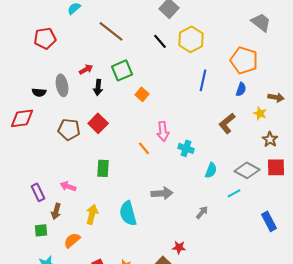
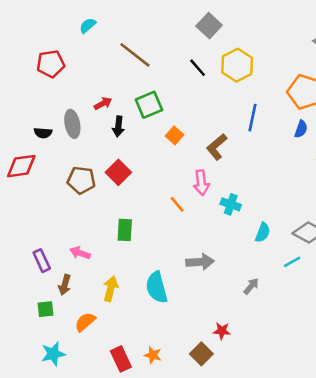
brown L-shape: (227, 123) -> (217, 147), moved

